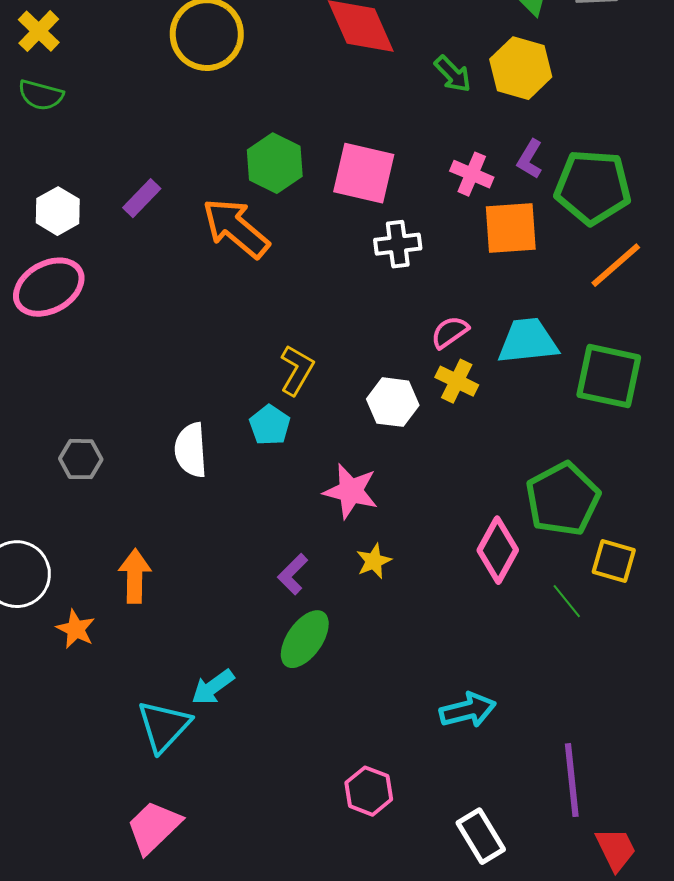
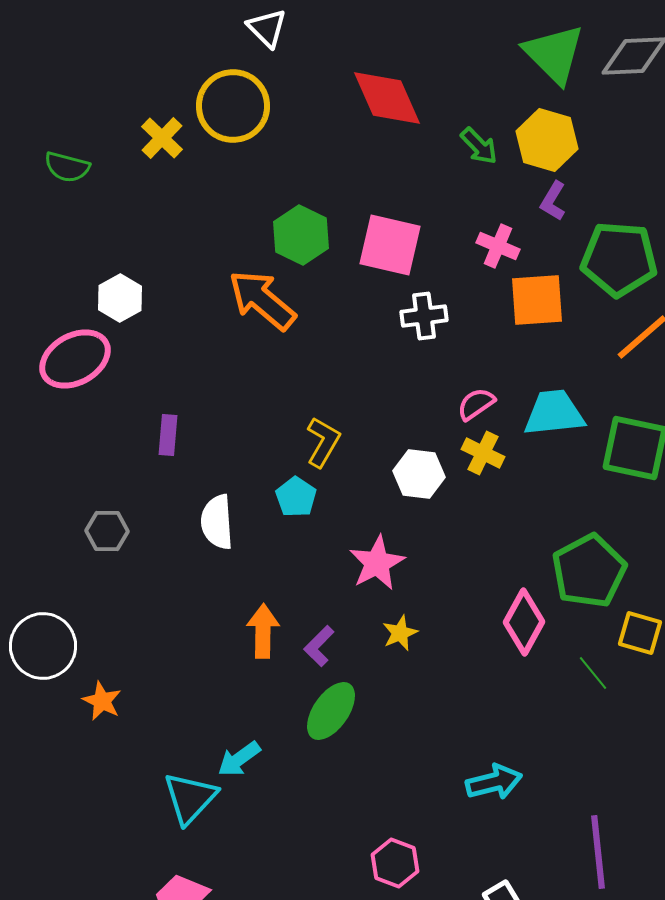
yellow cross: (39, 31) -> (162, 138), moved
purple L-shape: (530, 159) -> (553, 201), moved
purple rectangle: (142, 198) -> (168, 435), moved, turned -39
white hexagon: (58, 211) -> (120, 298), moved
pink star: (351, 491) -> (377, 563), turned 30
orange arrow: (135, 576) -> (263, 631), moved

